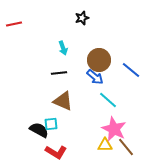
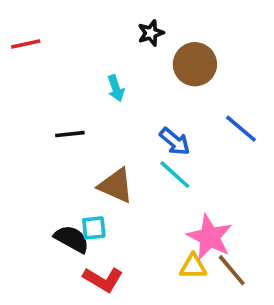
brown circle: (99, 60) -> (195, 64), moved
black line: (59, 73) -> (70, 134), moved
cyan line: (108, 100) -> (175, 175), moved

